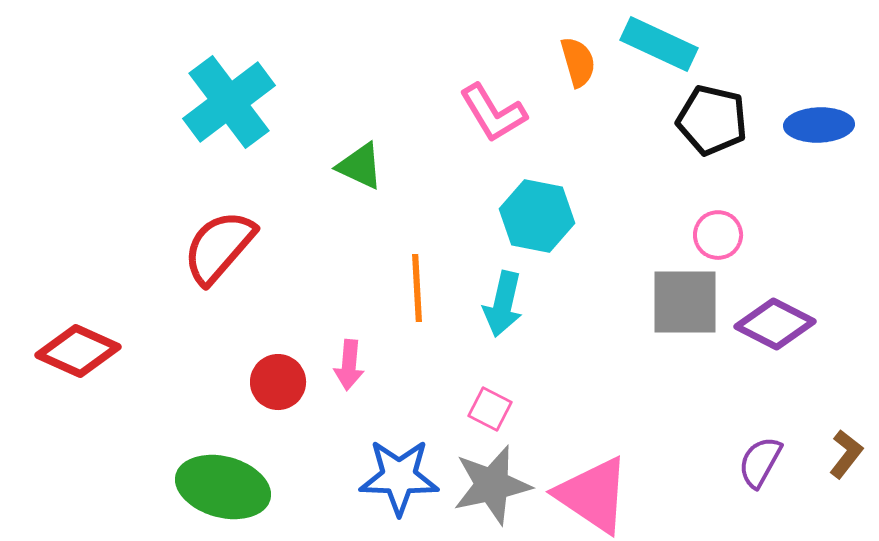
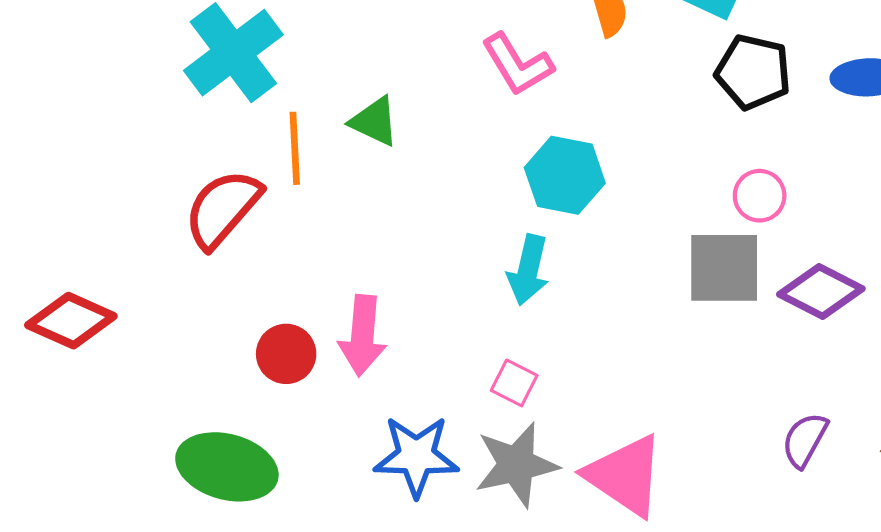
orange line: (417, 288) -> (295, 148), moved
pink arrow: (349, 365) -> (363, 336), size x1.5

